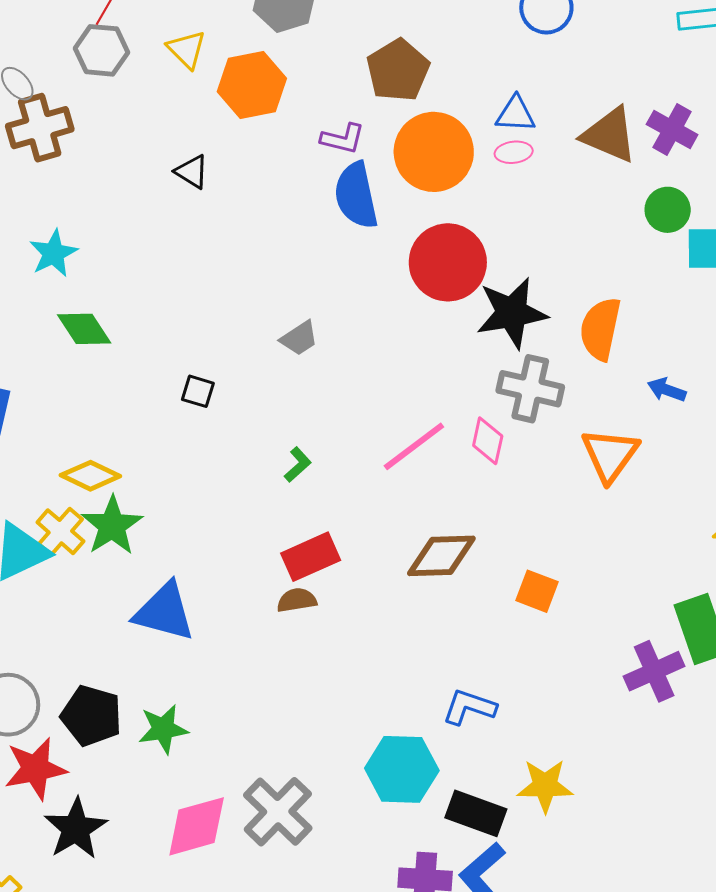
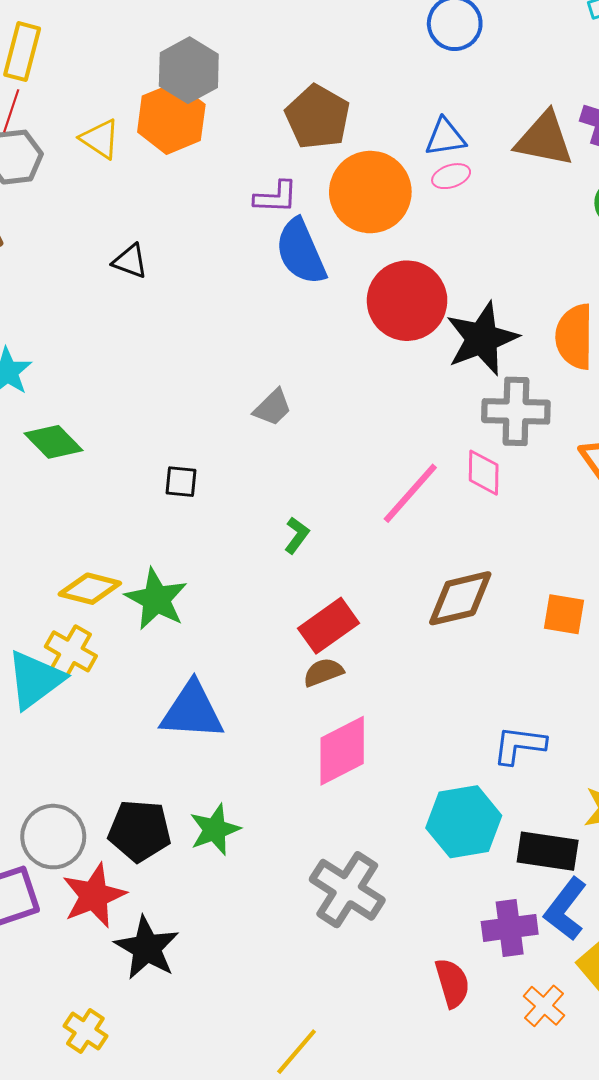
orange hexagon: (252, 85) -> (171, 118), moved
green star: (112, 526) -> (156, 599), moved
pink diamond: (197, 826) -> (342, 751), moved

